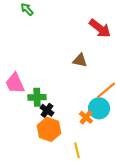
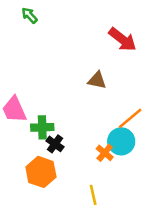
orange hexagon: (49, 129) -> (41, 172), moved

